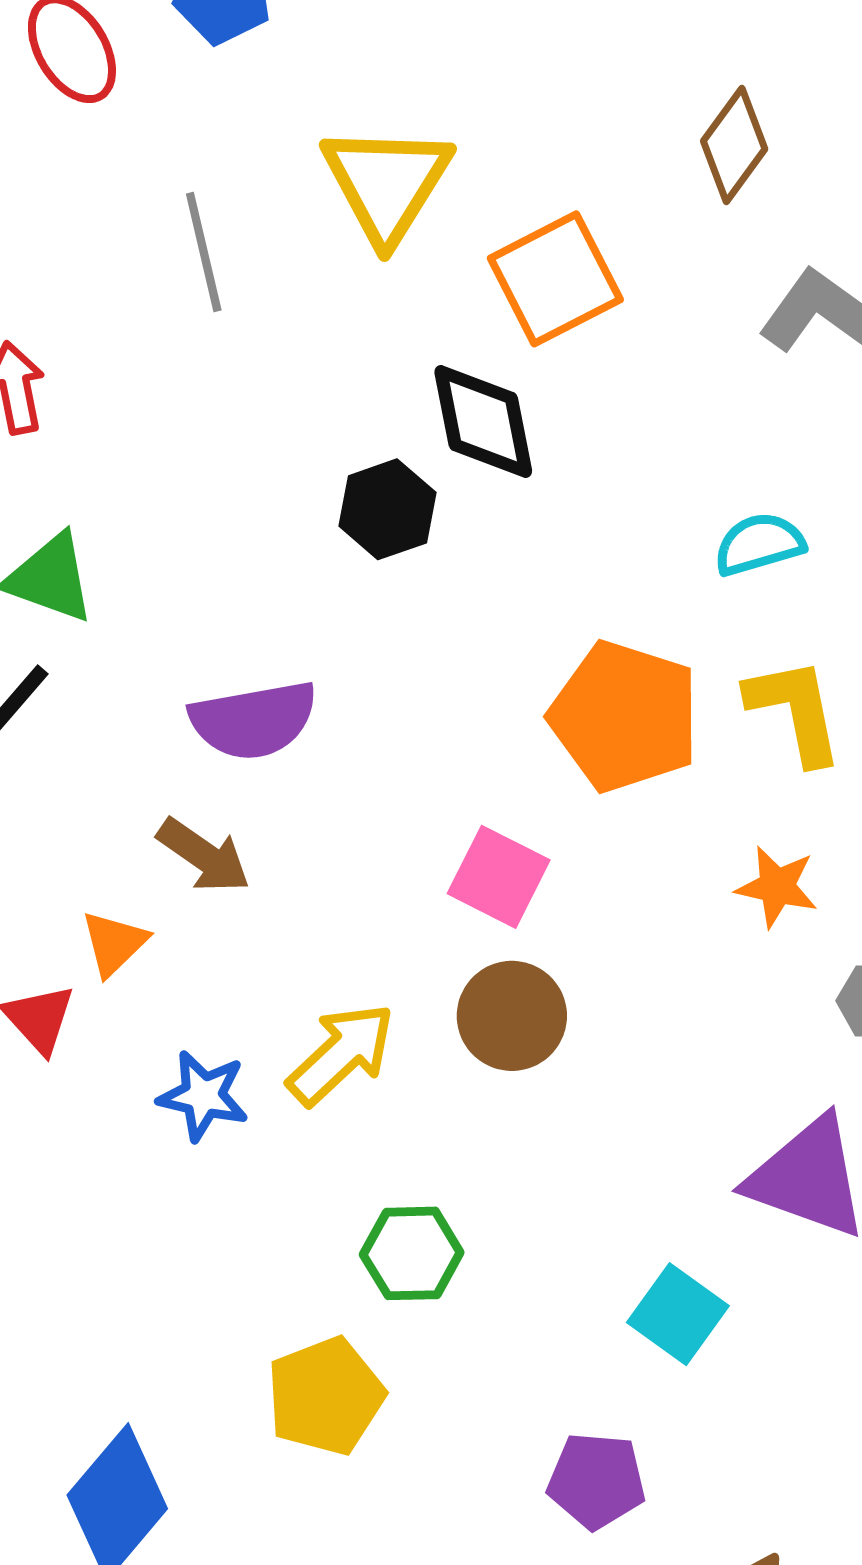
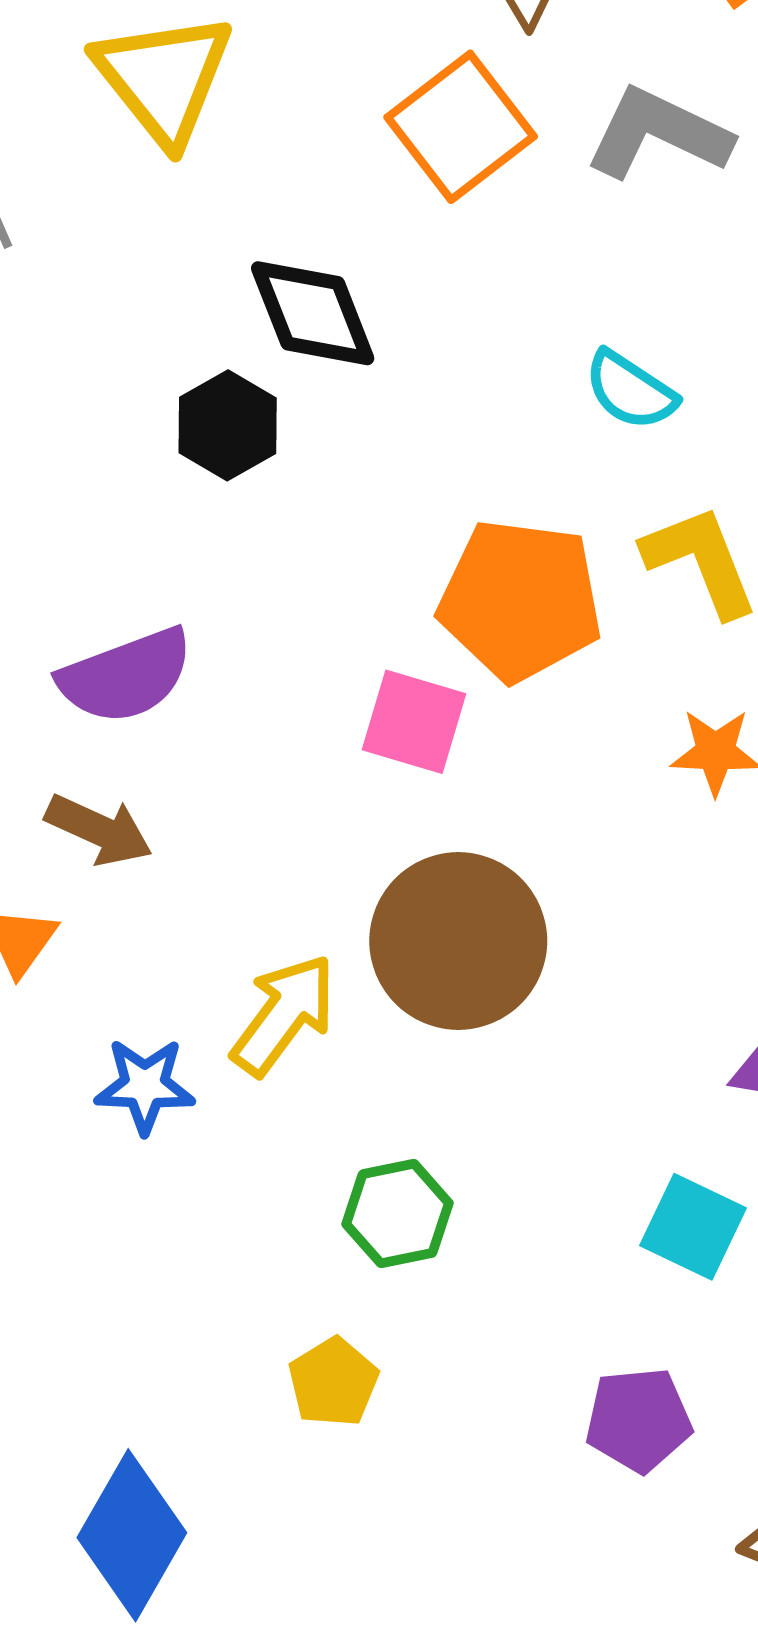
orange square: (555, 279) -> (461, 127), moved
cyan semicircle: (759, 544) -> (630, 390), turned -120
pink square: (499, 877) -> (414, 722), moved
brown circle: (512, 1016) -> (458, 941), size x1.5
yellow pentagon: (326, 1396) -> (333, 1382), size x0.7

